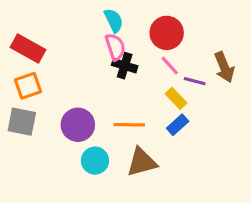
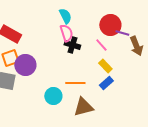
red circle: (167, 33) -> (110, 25), moved
purple line: (195, 81) -> (122, 33), moved
purple circle: (78, 125) -> (25, 65), moved
cyan circle: (95, 161) -> (53, 96), moved

